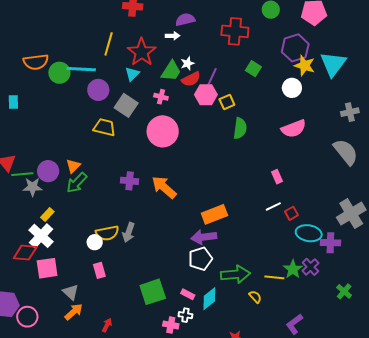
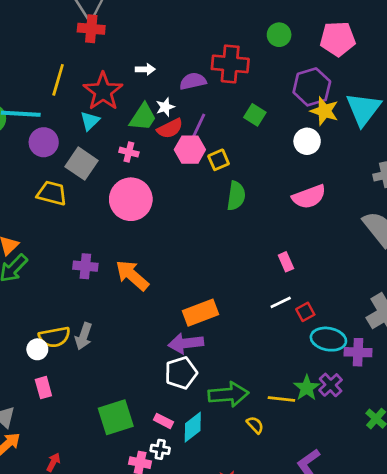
purple semicircle: (185, 20) -> (193, 81), moved

